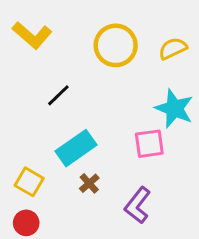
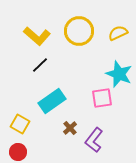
yellow L-shape: (32, 35) -> (37, 36), moved
brown cross: (89, 183) -> (70, 128), moved

